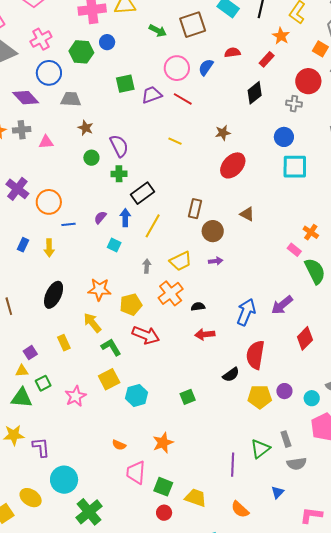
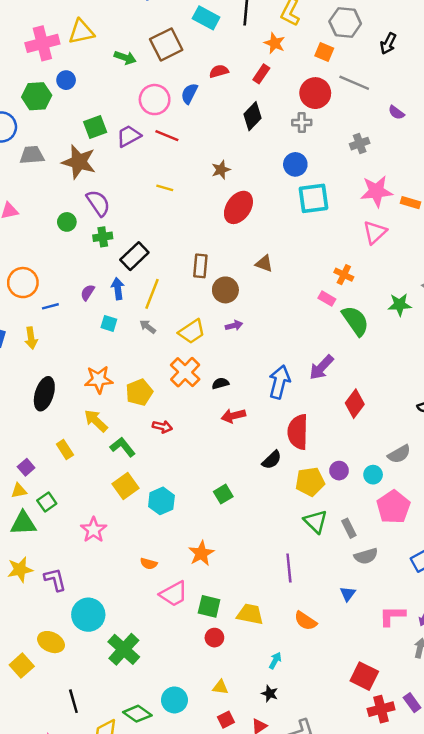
brown star: (86, 128) -> (79, 162), moved, size x1.8
gray arrow: (147, 266) -> (148, 327), moved, turned -48
red arrow: (146, 335) -> (162, 427), size x0.6
pink star: (76, 396) -> (94, 530), moved
green triangle: (260, 449) -> (316, 521), moved, turned -30
pink trapezoid: (136, 472) -> (174, 594), turned -115

